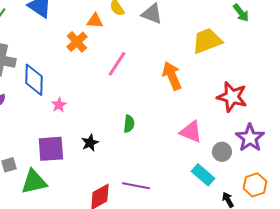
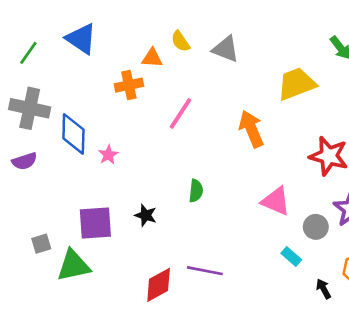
orange cross: (77, 42) -> (129, 85), turned 30
pink star: (59, 105) -> (108, 155), moved
black star: (90, 143) -> (146, 215), turned -30
cyan rectangle: (203, 175) -> (291, 257), size x0.7

